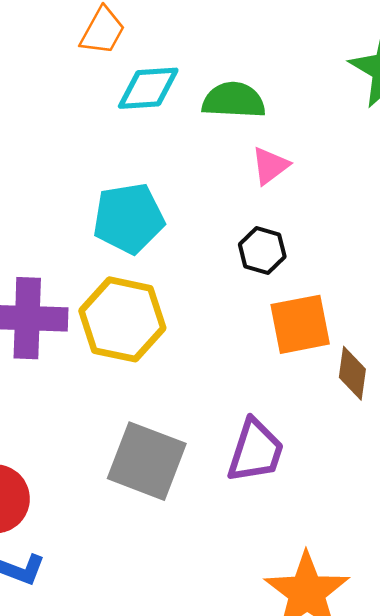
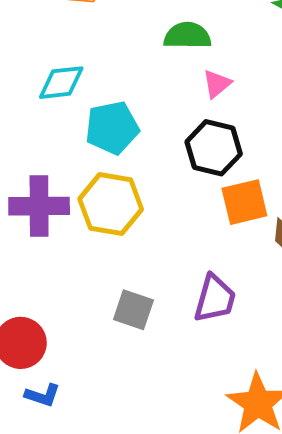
cyan diamond: (148, 88) -> (61, 83), moved
black hexagon: (262, 251) -> (214, 148), size x1.6
gray square: (147, 461) -> (133, 310), size x0.7

